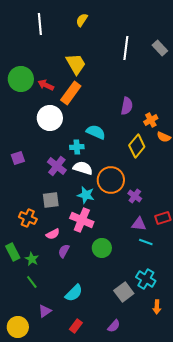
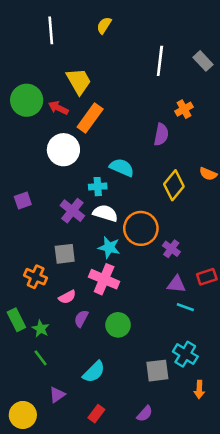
yellow trapezoid: (76, 64) -> (79, 81), moved
orange cross: (151, 120) -> (184, 109), moved
green circle: (102, 248) -> (118, 325), moved
gray square: (124, 292) -> (157, 371), turned 30

